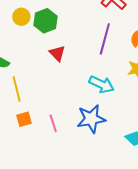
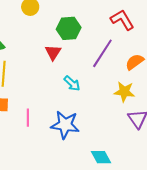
green hexagon: (46, 21) -> (69, 28), moved
cyan arrow: (101, 84) -> (72, 83), moved, size x0.7

